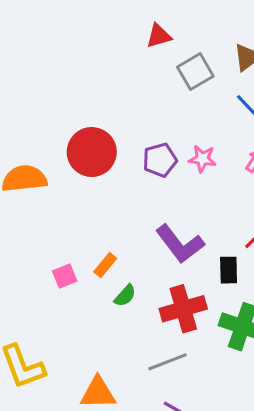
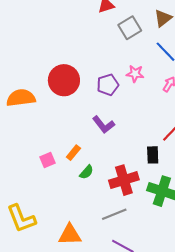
pink star: (202, 159) -> (135, 74), moved
purple L-shape: (180, 244) -> (104, 125), moved, size x0.7

